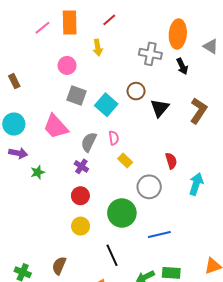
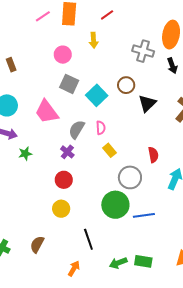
green circle: (122, 213) -> (115, 205), moved
blue line: (159, 235) -> (144, 215), moved

